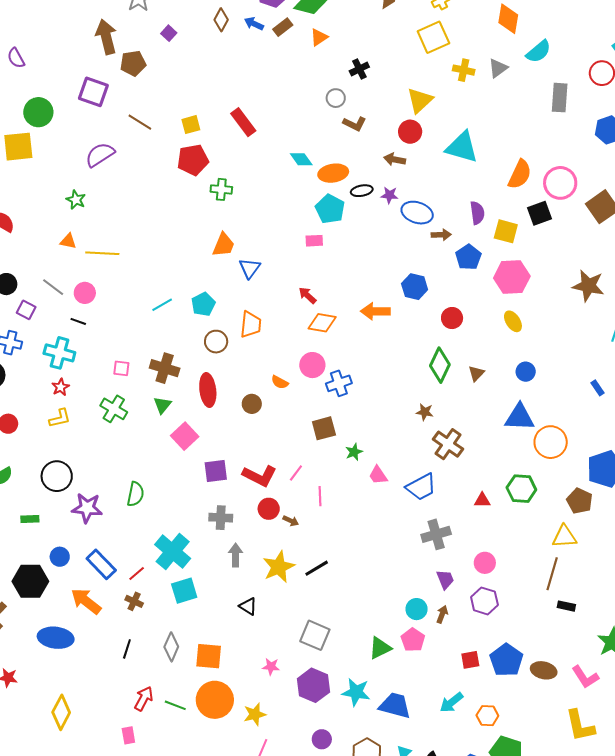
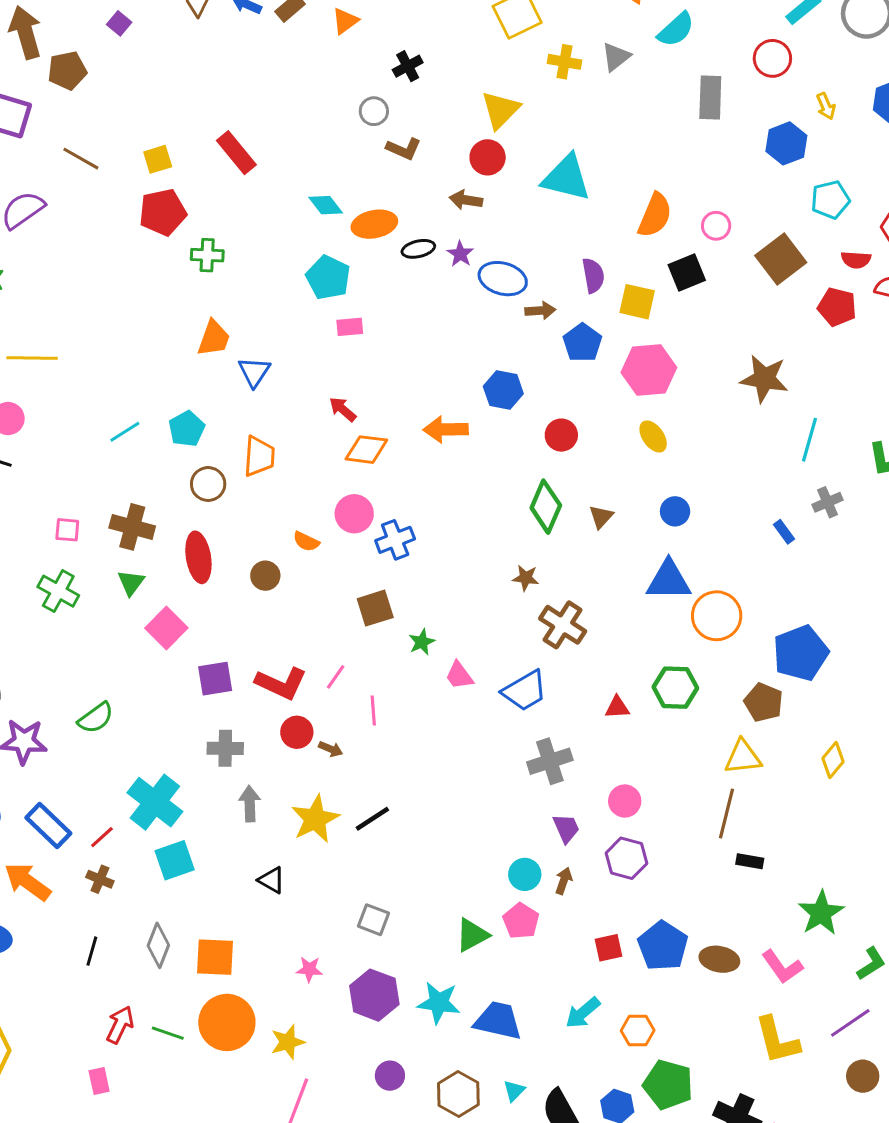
pink circle: (560, 183) -> (716, 226), size x0.6
purple star: (389, 195) -> (460, 254), turned 30
cyan pentagon: (330, 209) -> (328, 278), moved
green semicircle: (135, 494) -> (96, 718), turned 45
gray square: (315, 635) -> (373, 920), size x0.7

